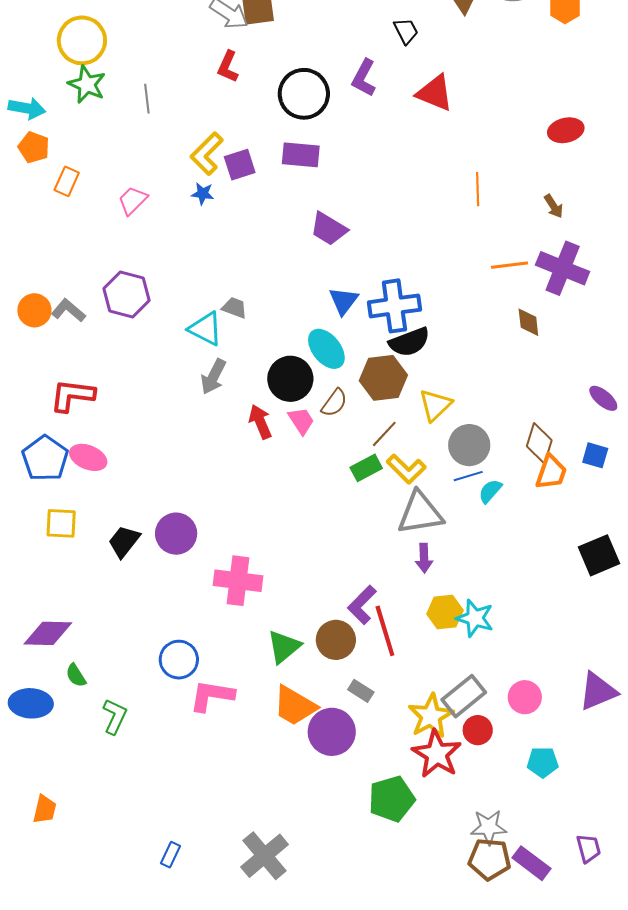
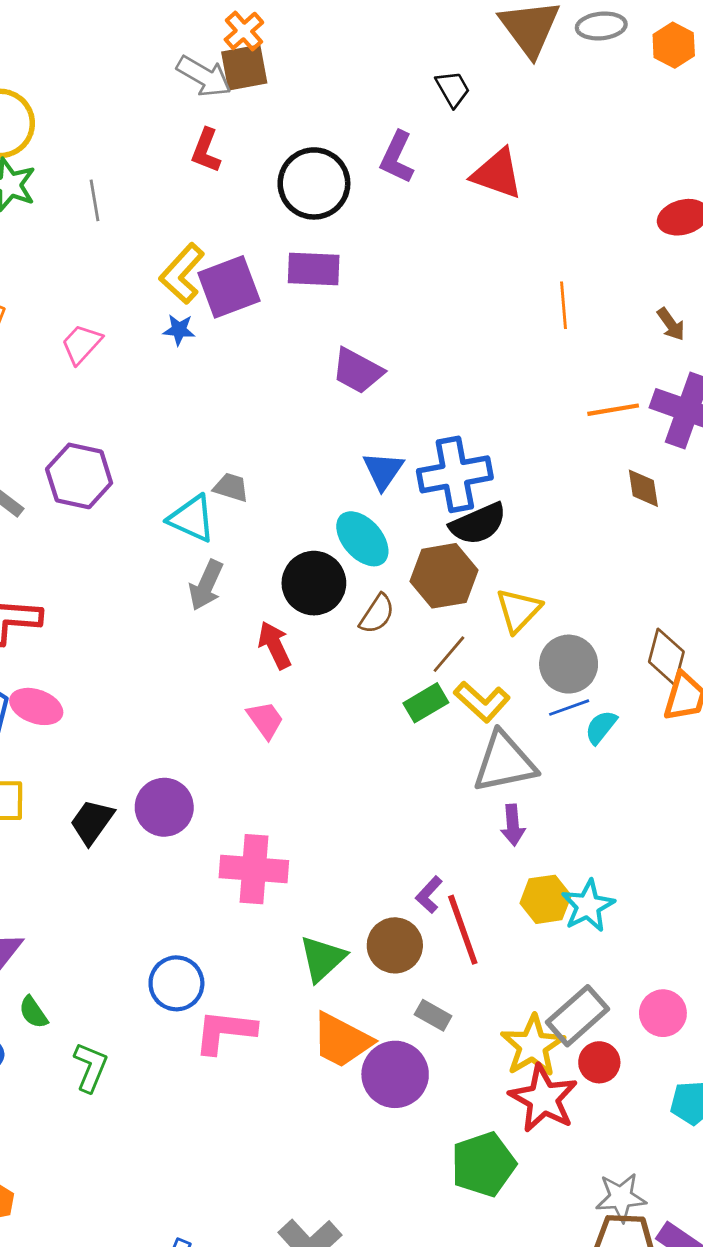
purple square: (240, 165) -> (229, 287), size x1.4
pink trapezoid: (301, 421) -> (265, 720), moved
purple L-shape: (362, 605) -> (429, 895), size x0.7
cyan star: (475, 618) -> (588, 906), turned 30

